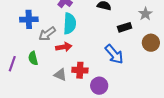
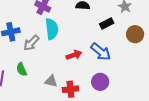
red arrow: (64, 47) -> (74, 55), moved
red cross: (80, 70) -> (70, 89), moved
purple circle: (99, 86) -> (100, 82), moved

